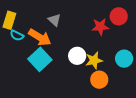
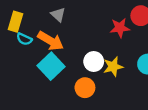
gray triangle: (55, 20) -> (58, 15), moved
orange circle: (99, 80) -> (85, 88), moved

